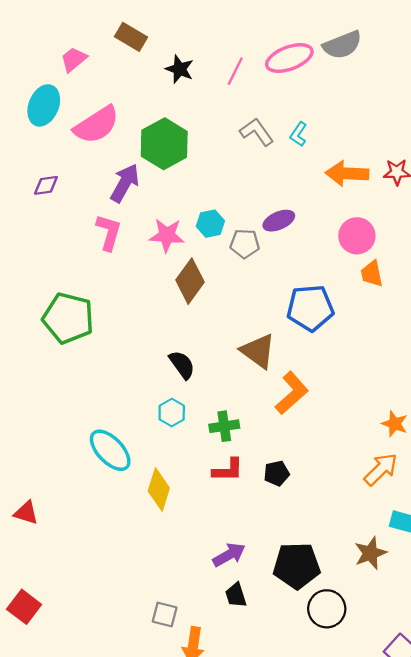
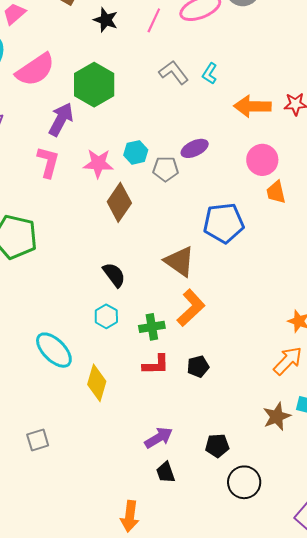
orange L-shape: (292, 393) -> (191, 308), moved
brown star: (370, 553) -> (277, 416), moved
black pentagon: (297, 566) -> (217, 446), size x0.6
gray square: (165, 614) -> (38, 440), moved, turned -30

